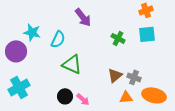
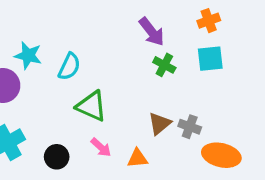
purple arrow: (83, 17) -> (152, 32), moved
black circle: (65, 96) -> (57, 157), moved
orange triangle: (126, 97) -> (137, 158), moved
pink arrow: (83, 99) -> (101, 147), moved

